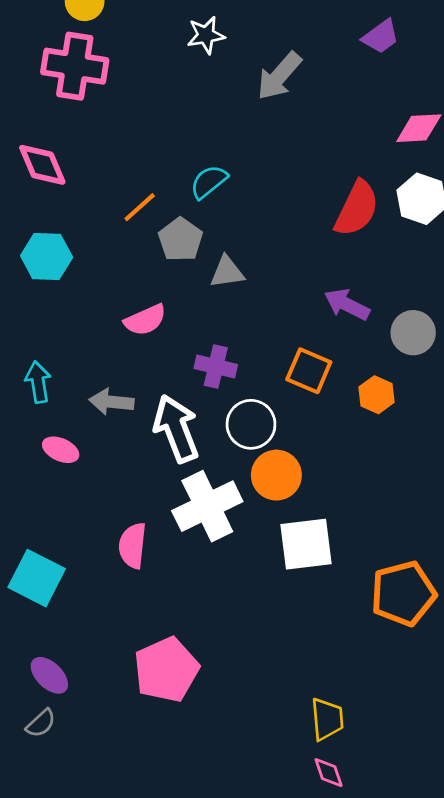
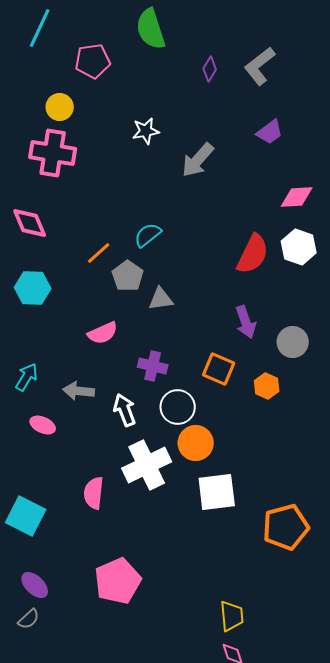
purple arrow: (347, 304) -> (246, 322), turned -136
cyan arrow: (38, 382) -> (27, 377), turned 40
white arrow: (176, 429) -> (125, 410), size x0.7

